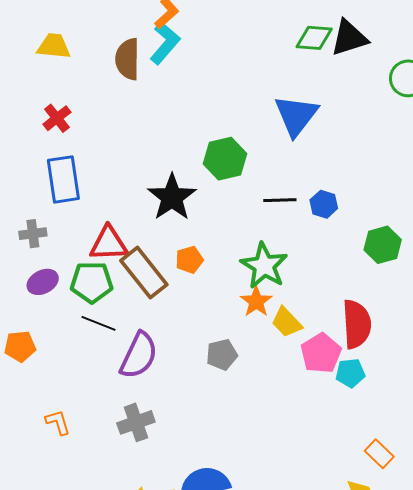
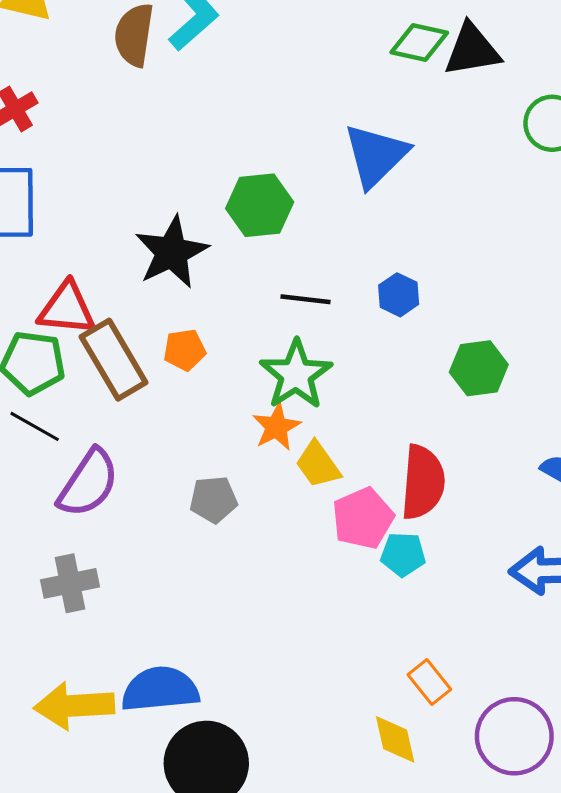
black line: (280, 200) -> (305, 299), moved

